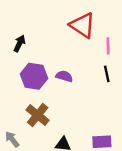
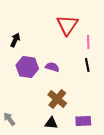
red triangle: (82, 25) -> (67, 25), turned 30
brown cross: (38, 115) -> (57, 99), moved

